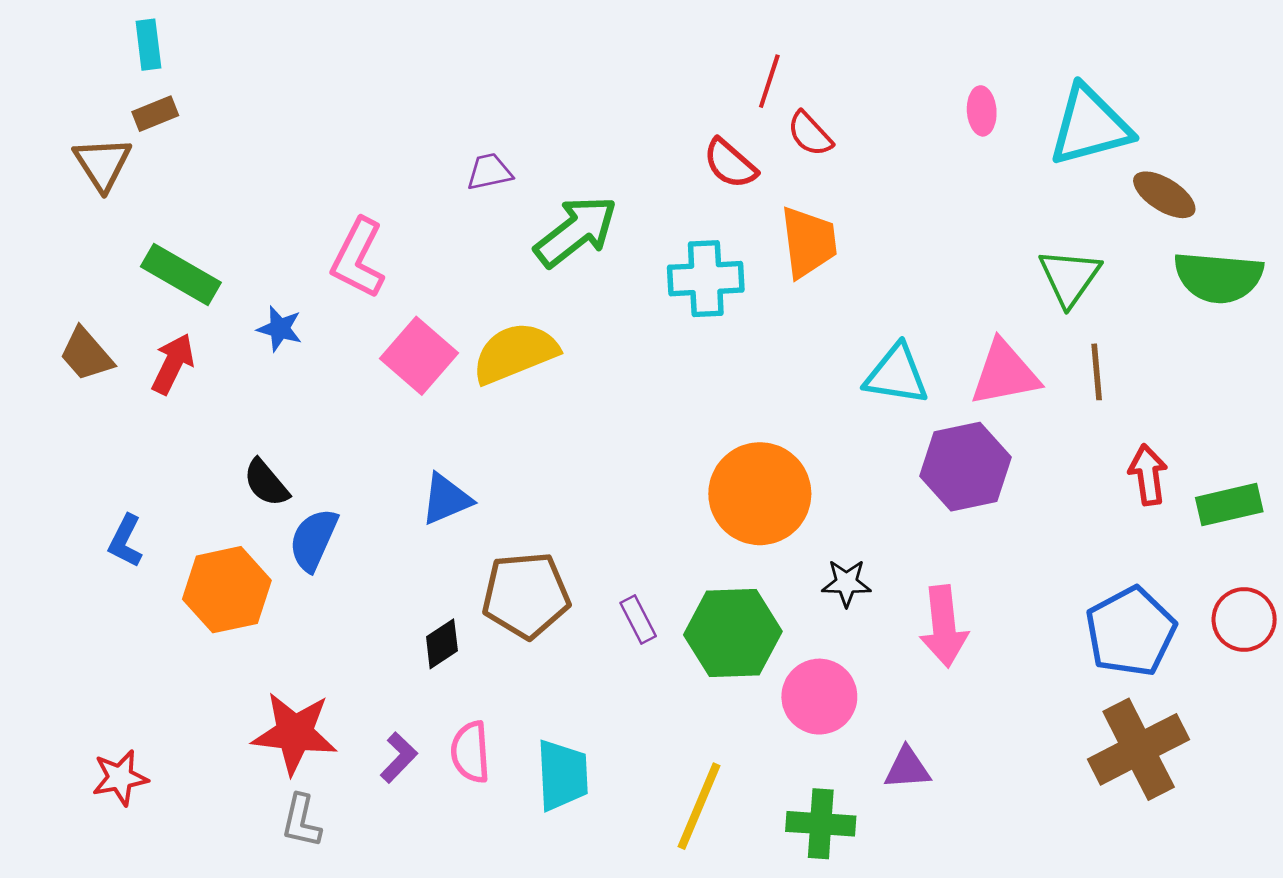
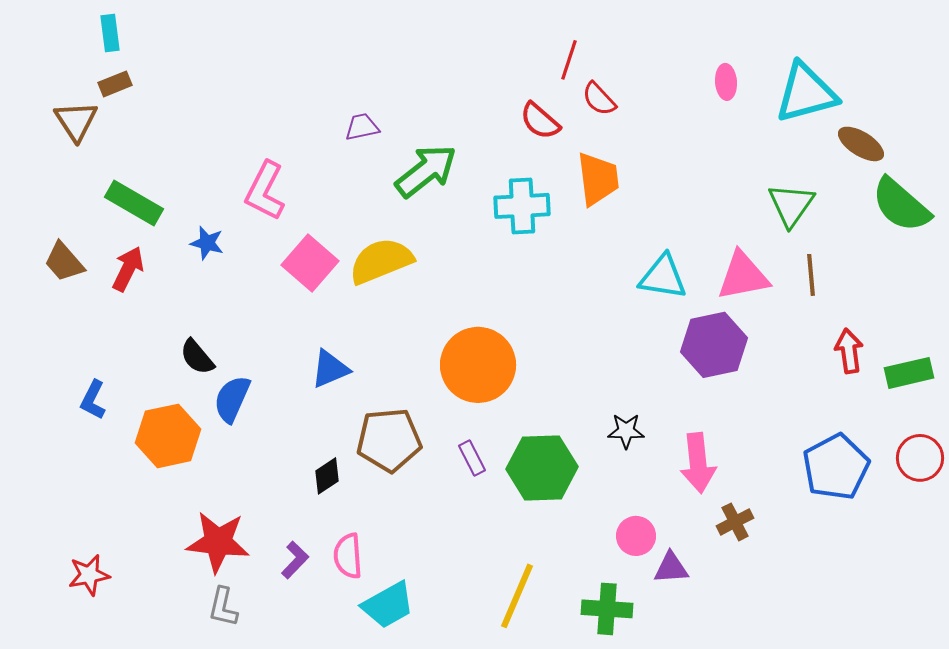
green semicircle: (1218, 277) -> (901, 205), turned 36
orange circle: (760, 494) -> (478, 365), moved
pink circle: (819, 697) -> (636, 536), moved, size x0.7
brown cross: (1139, 749) -> (735, 522), moved, size x0.5
cyan trapezoid: (562, 775) -> (388, 605), moved, turned 64

